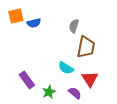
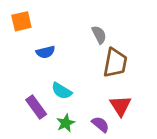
blue semicircle: (34, 23) -> (46, 52), moved
gray semicircle: (74, 26) -> (99, 35), turned 136
cyan semicircle: (66, 68) -> (62, 91), moved

